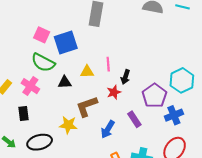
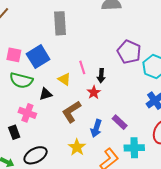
yellow triangle: (87, 72) -> (64, 79), turned 48
pink cross: (30, 86) -> (27, 113), moved
purple pentagon: (154, 96) -> (129, 52), moved
purple rectangle: (134, 119) -> (120, 122), moved
yellow star: (68, 125) -> (77, 147), moved, turned -30

